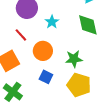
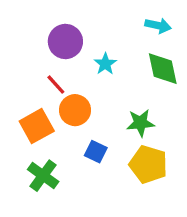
orange circle: (43, 51) -> (75, 110), moved

